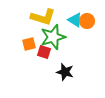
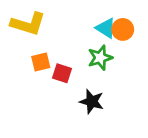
yellow L-shape: (43, 17) -> (28, 24), moved
green star: (53, 37) -> (100, 58), moved, size x0.7

